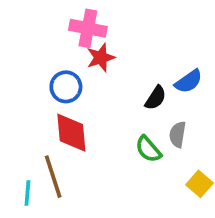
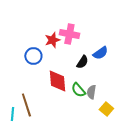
pink cross: (88, 28) -> (69, 34), moved
red diamond: (71, 133) -> (57, 81), moved
gray semicircle: (178, 134) -> (91, 92), moved

